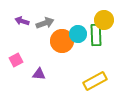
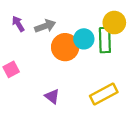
purple arrow: (22, 21) -> (18, 24), turned 40
purple triangle: (39, 74) -> (52, 96), moved, turned 32

